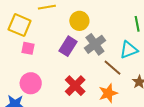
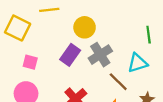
pink square: (28, 48) -> (30, 62), moved

